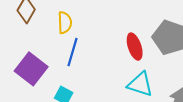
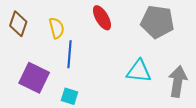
red ellipse: (135, 47) -> (102, 18), moved

